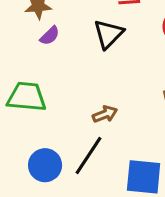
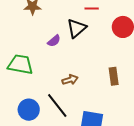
purple semicircle: (50, 36) -> (54, 41), moved
black line: (88, 155) -> (57, 106), turned -76

